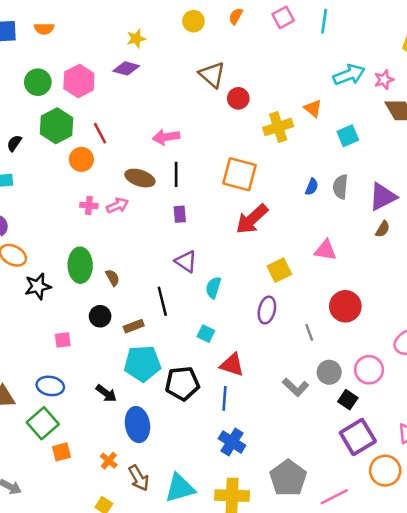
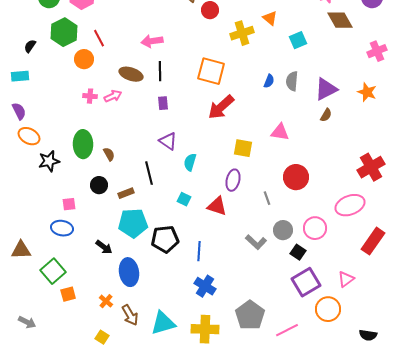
yellow square: (279, 270) -> (243, 148), turned 36
red triangle: (232, 365) -> (217, 206), moved
blue ellipse: (50, 386) -> (62, 228), moved

